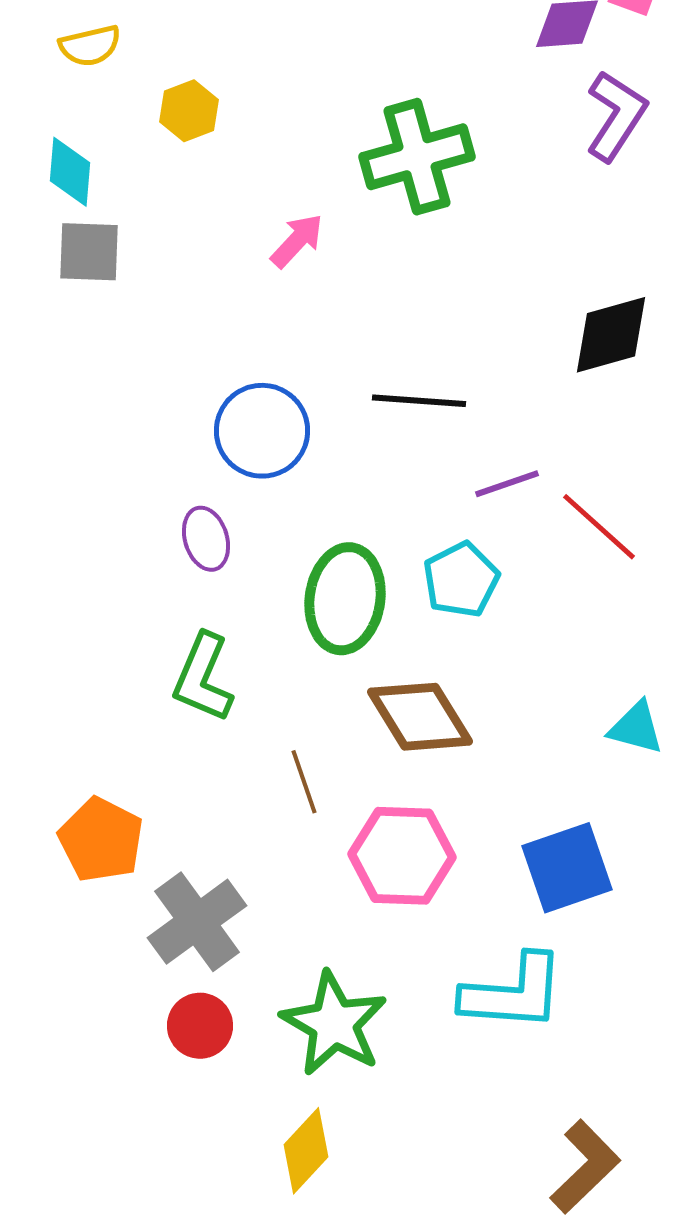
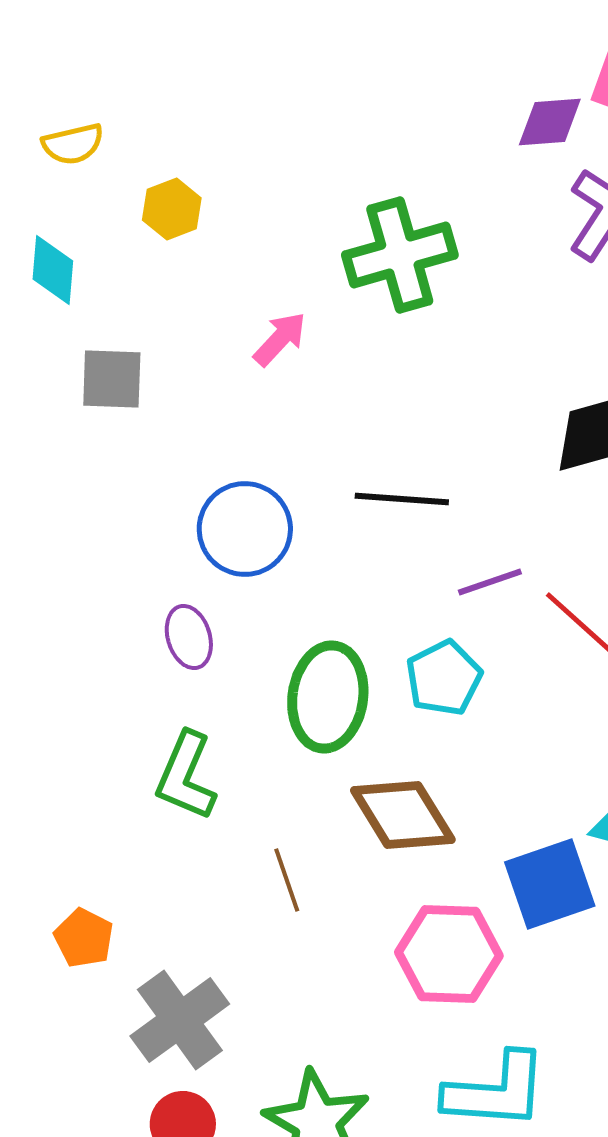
gray square: (89, 252) -> (112, 379), moved
orange pentagon: (101, 840) -> (84, 938), size x0.7
pink hexagon: (402, 856) -> (449, 954), moved
blue square: (567, 868) -> (550, 884), moved

